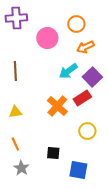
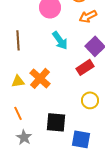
cyan arrow: (68, 71) -> (60, 40), moved, turned -90
orange cross: (57, 106) -> (40, 78), moved
black square: (53, 153) -> (56, 122), size x1.5

